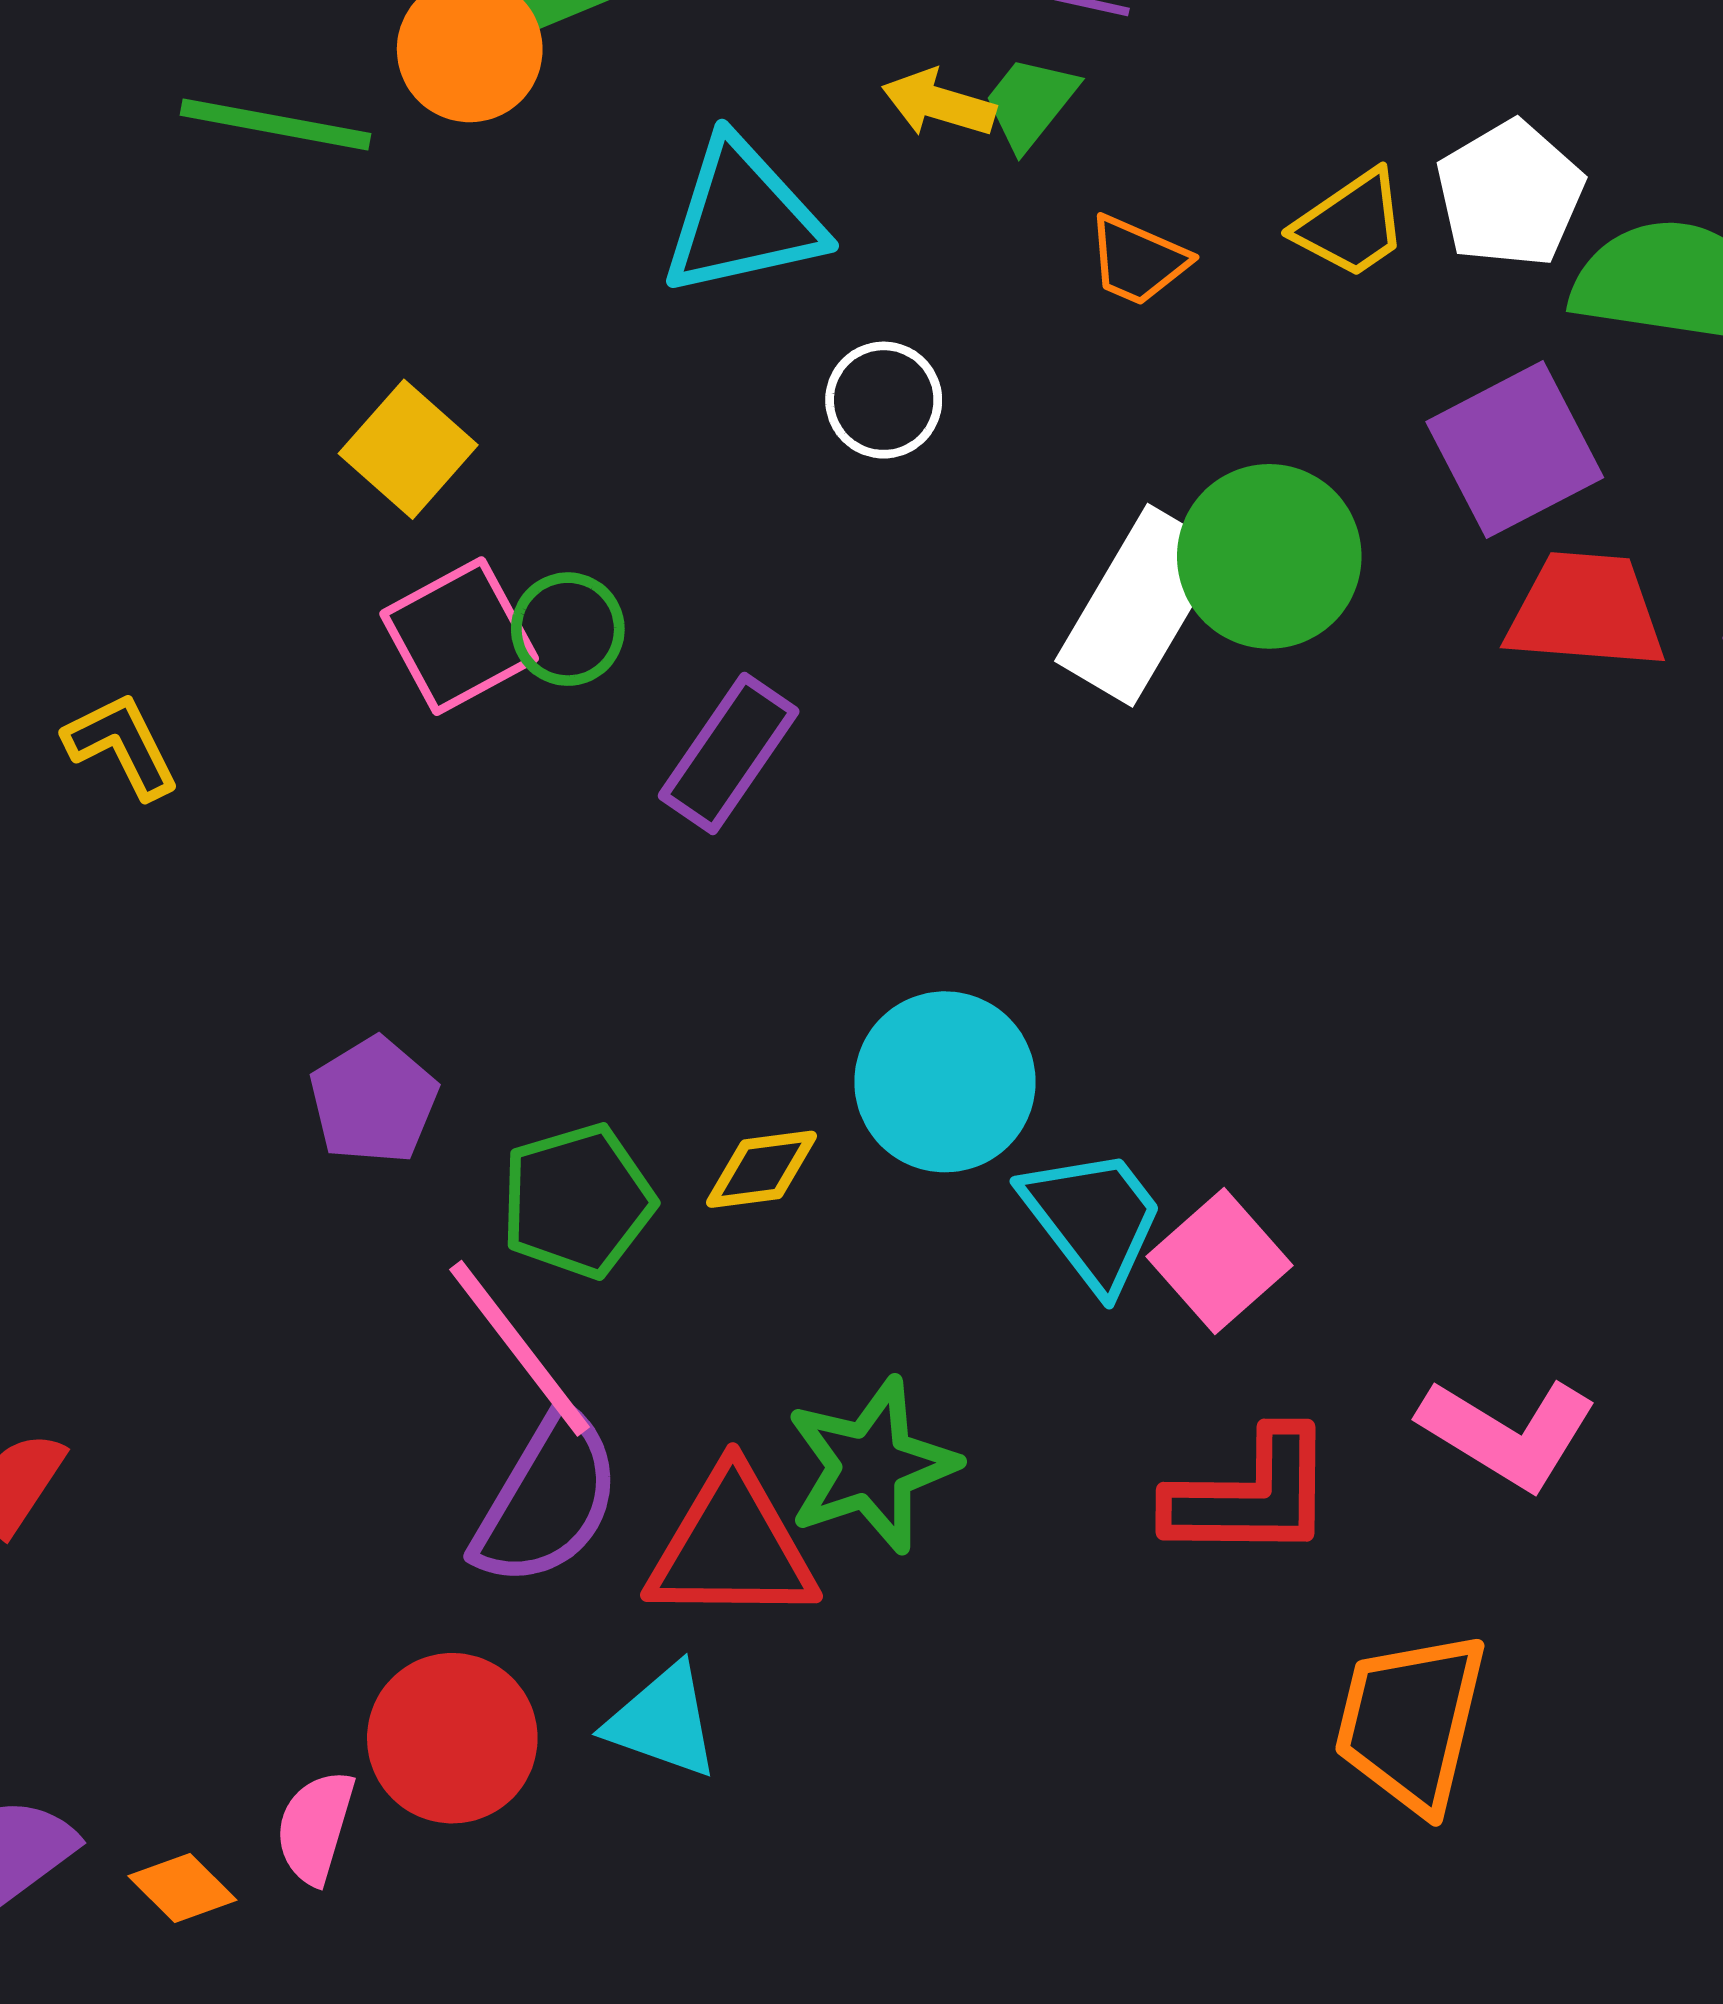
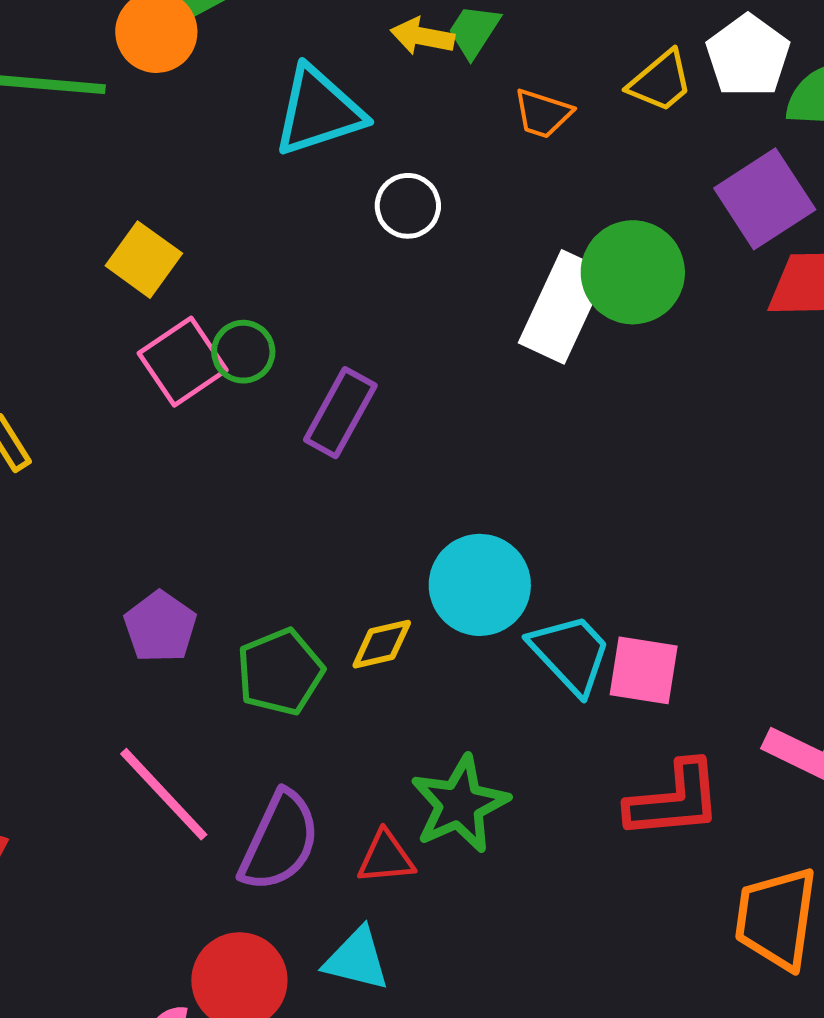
pink square: (1220, 1261) -> (644, 670), turned -34
pink line: (520, 1348) -> (164, 794), moved
red triangle: (732, 1547) -> (386, 858), size x0.6

